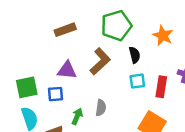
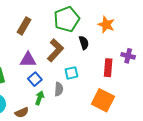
brown rectangle: (65, 30) -> (24, 26), turned -36
cyan square: (137, 81) -> (71, 73), moved
blue square: (55, 94) -> (35, 79), moved, turned -32

